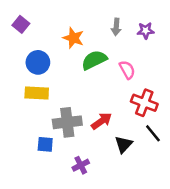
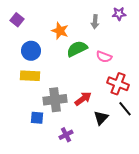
purple star: (146, 31) -> (119, 14), moved
pink semicircle: (127, 70) -> (104, 57), turned 140

